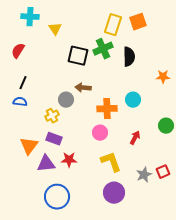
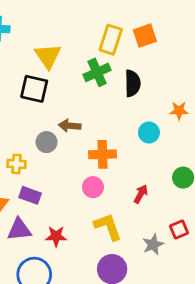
yellow triangle: (55, 29) -> (48, 56), moved, size x1.5
black square: (78, 56) -> (34, 89), moved
cyan circle: (133, 100) -> (149, 133), moved
yellow cross: (52, 116) -> (16, 164), moved, turned 32
red star: (69, 160) -> (56, 236), moved
red square: (163, 172) -> (179, 229), moved

